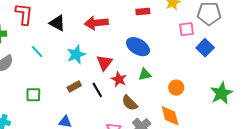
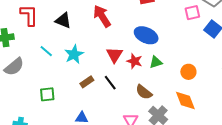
red arrow: (96, 23) -> (102, 16), turned 70
cyan star: (76, 54) -> (74, 54), moved
red star: (119, 79) -> (134, 61), moved

